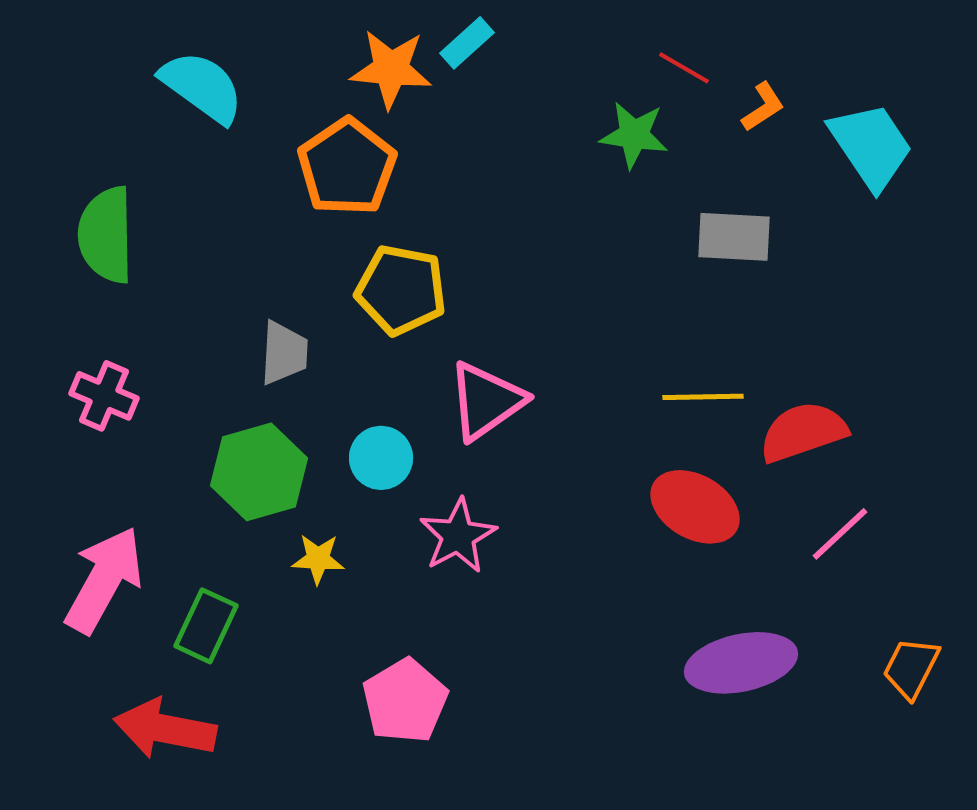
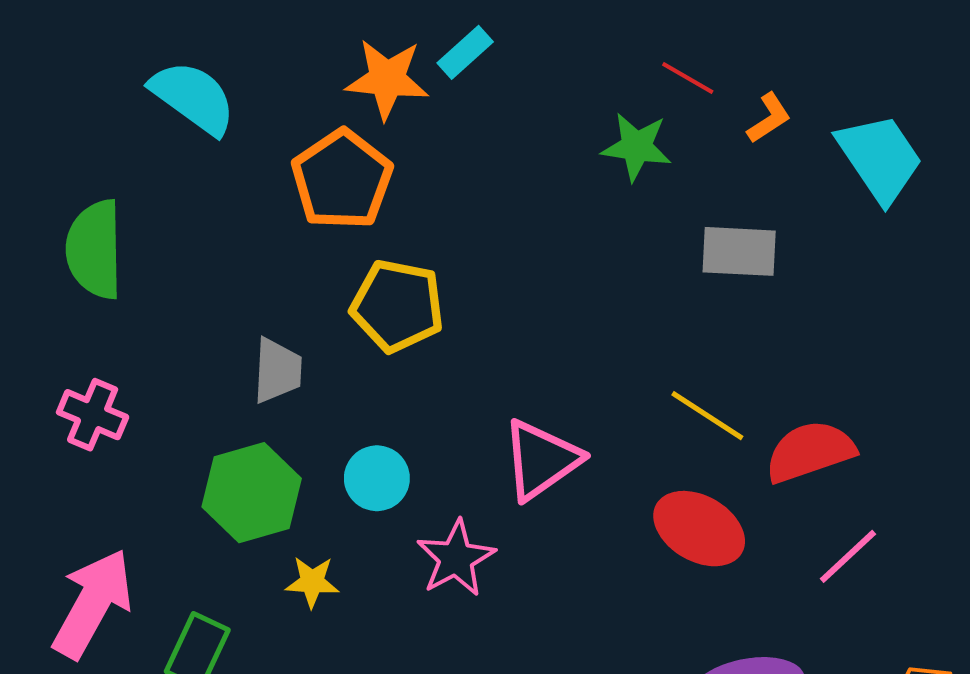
yellow line: (703, 397) -> (707, 416), turned 34
pink triangle: (486, 401) -> (541, 460), moved

